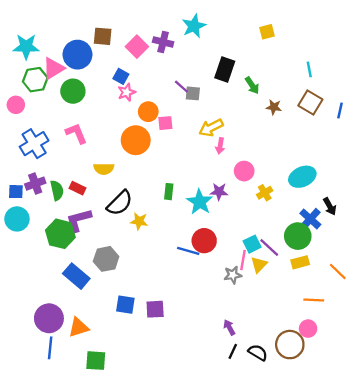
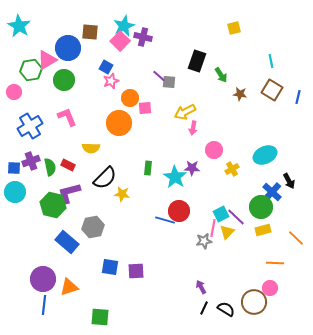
cyan star: (194, 26) -> (124, 26), moved
cyan star: (26, 47) -> (19, 26), moved, turned 30
green square: (96, 361) -> (100, 317), moved

